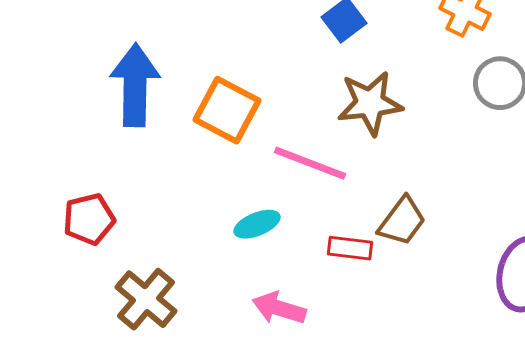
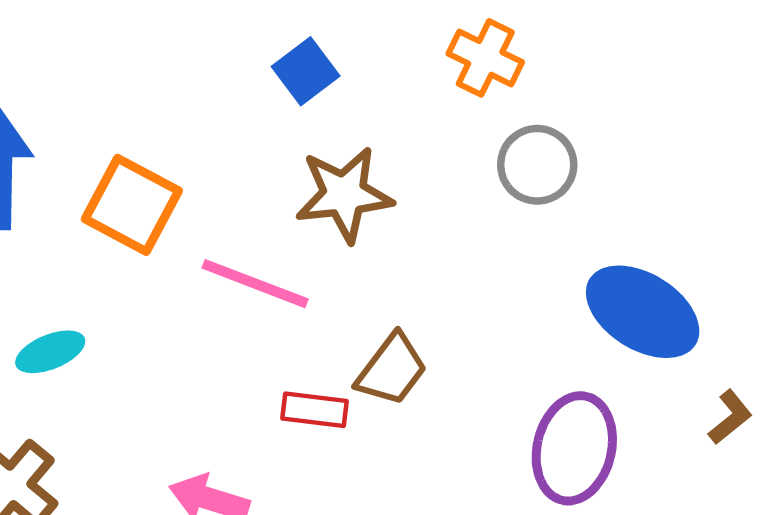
cyan ellipse: (257, 224) -> (50, 352), moved

